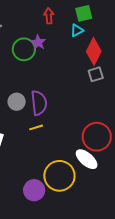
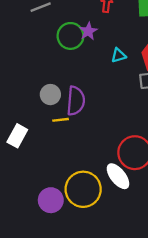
cyan triangle: (77, 30) -> (119, 55), moved
yellow line: (36, 127) -> (61, 120), moved

